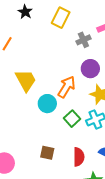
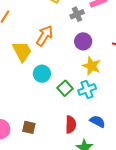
orange arrow: (67, 87) -> (45, 36), moved
brown square: (47, 153) -> (29, 127), moved

